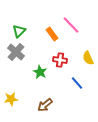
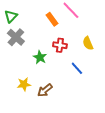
green triangle: (19, 31) -> (11, 16), moved
yellow star: (11, 99) -> (24, 84), moved

